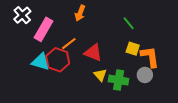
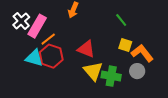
white cross: (22, 15) -> (21, 21), moved
orange line: (69, 44) -> (48, 39), moved
orange L-shape: (150, 57) -> (142, 53), turned -30
yellow triangle: (100, 75) -> (93, 71), size x1.5

